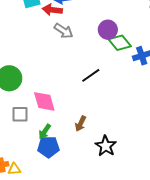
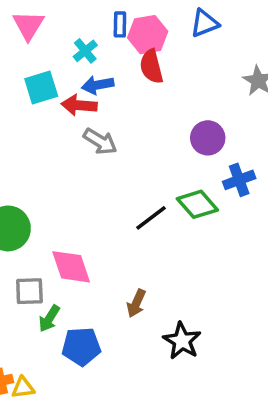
purple circle: (108, 30) -> (208, 138), moved
green diamond: (120, 43) -> (197, 204), moved
green arrow: (45, 132) -> (49, 319), moved

